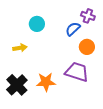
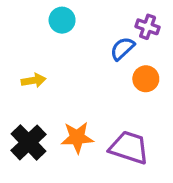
cyan circle: (37, 24) -> (62, 20), moved
purple trapezoid: (77, 72) -> (129, 148), moved

